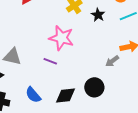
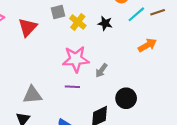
gray arrow: (112, 61) -> (101, 70), moved

